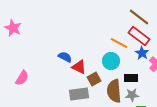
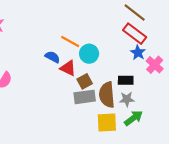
orange line: (119, 43) -> (70, 41), moved
cyan circle: (111, 61) -> (89, 54), moved
gray rectangle: (79, 94) -> (85, 97), moved

